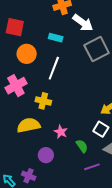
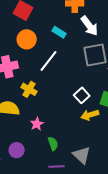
white square: (101, 129) -> (82, 95), moved
purple circle: (46, 155) -> (17, 150), moved

